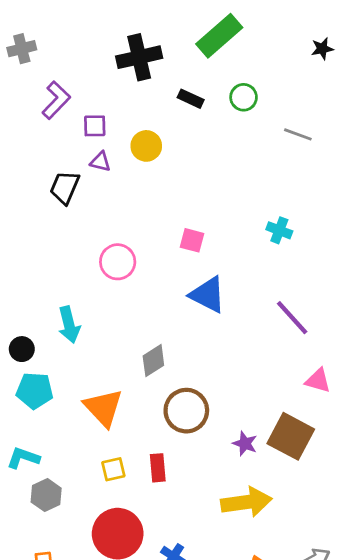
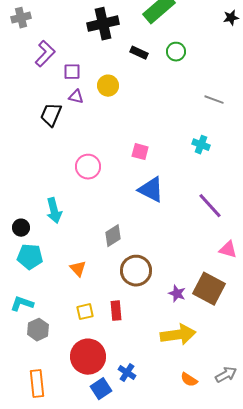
gray line: (298, 134) -> (214, 100), moved
orange triangle: (103, 408) -> (78, 269), size x0.6

